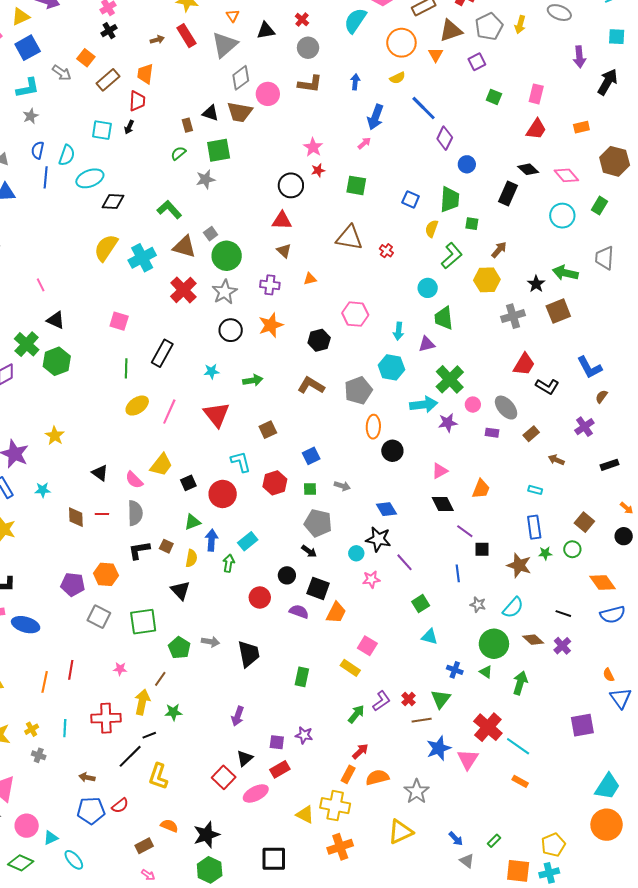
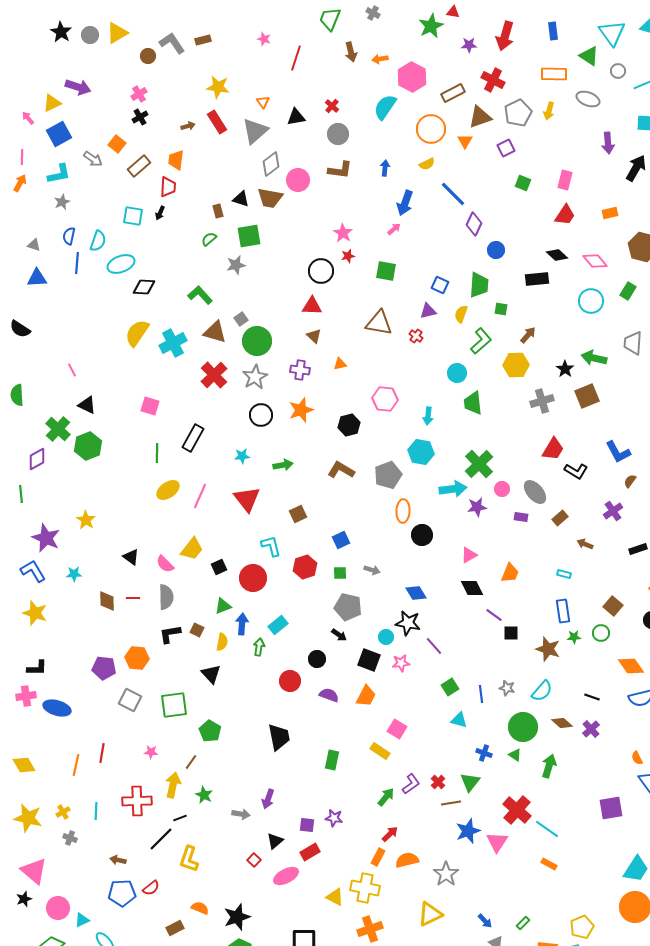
black rectangle: (508, 193) -> (537, 279), turned 60
purple triangle: (427, 344) -> (428, 311), moved
blue line: (458, 573) -> (481, 694), moved
black square: (318, 588) -> (369, 660), moved
gray arrow: (211, 642) -> (241, 814), moved
green star: (173, 712) -> (204, 795), turned 30
red square: (224, 777) -> (254, 860), size x0.6

